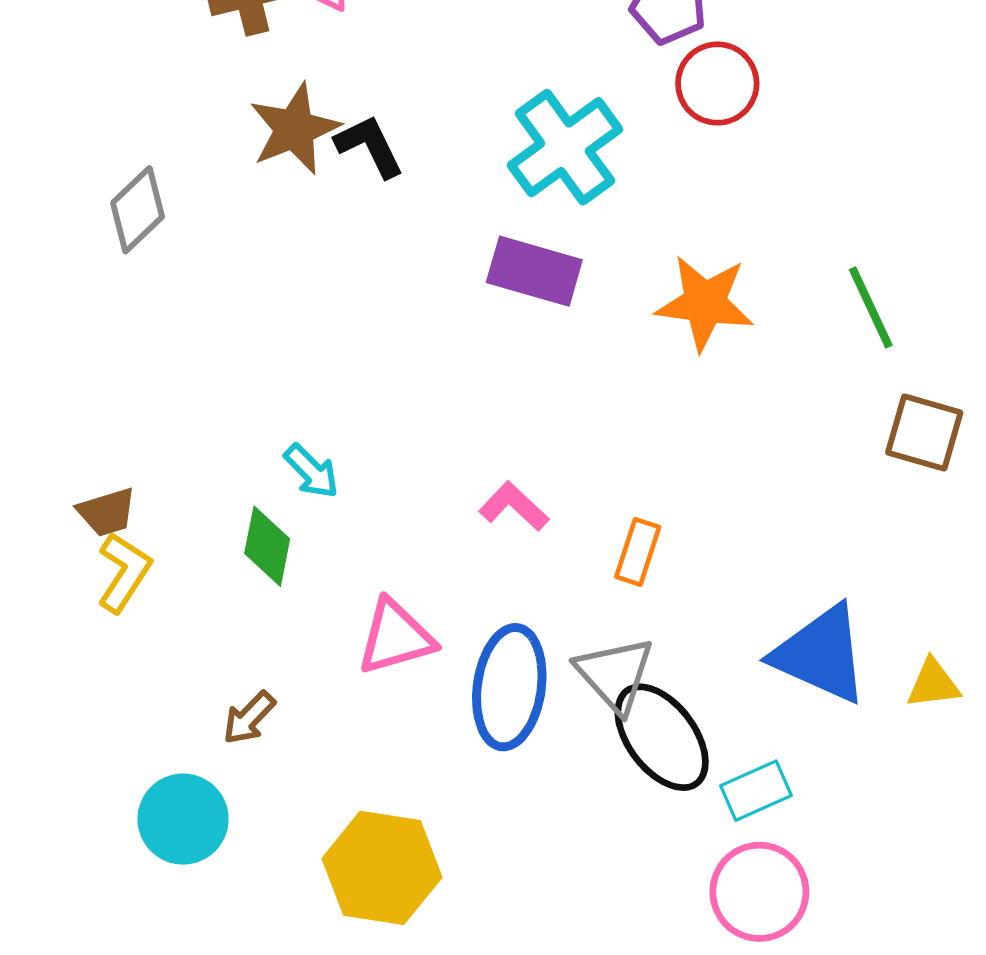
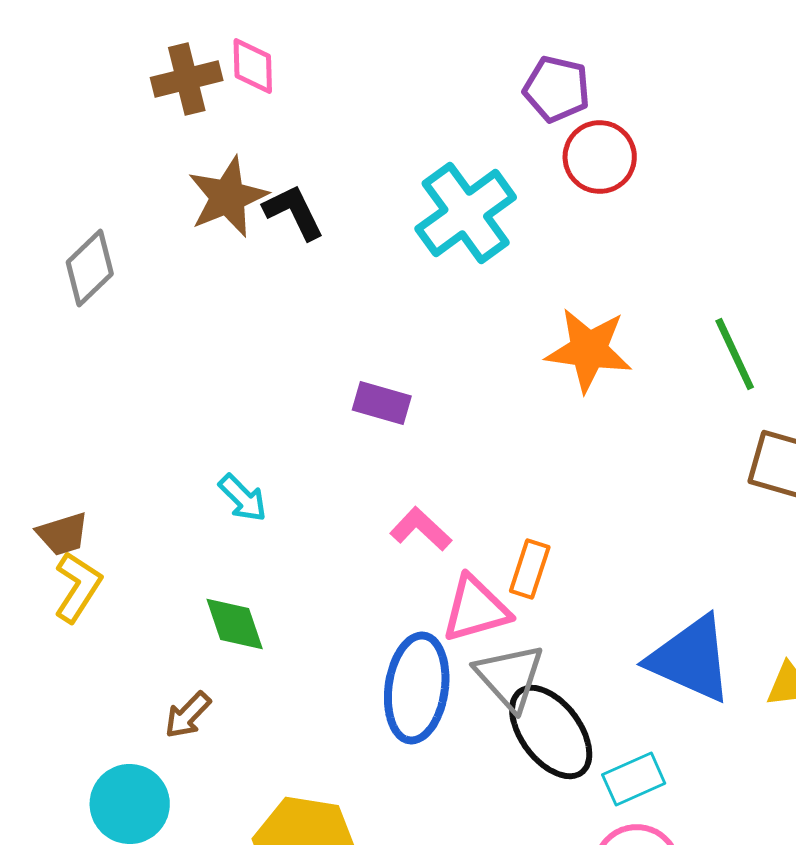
purple rectangle: (534, 271) -> (382, 403), moved, size x0.7
green diamond: (267, 546) -> (235, 624), moved, turned -30
pink triangle: (396, 637) -> (476, 609), moved

